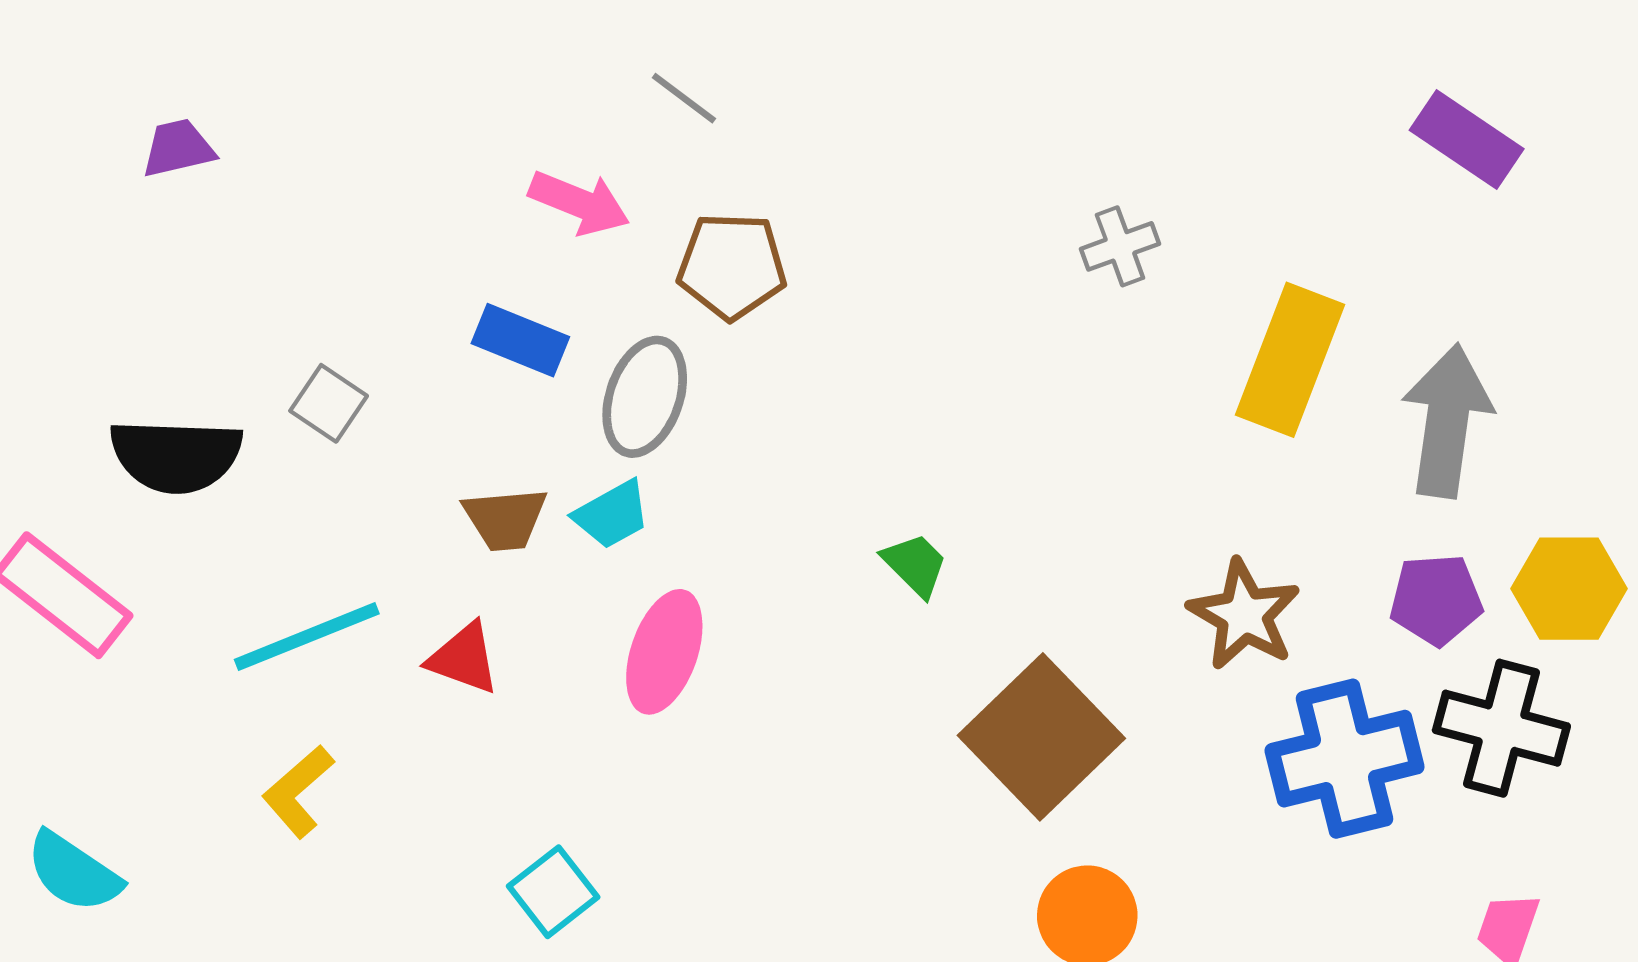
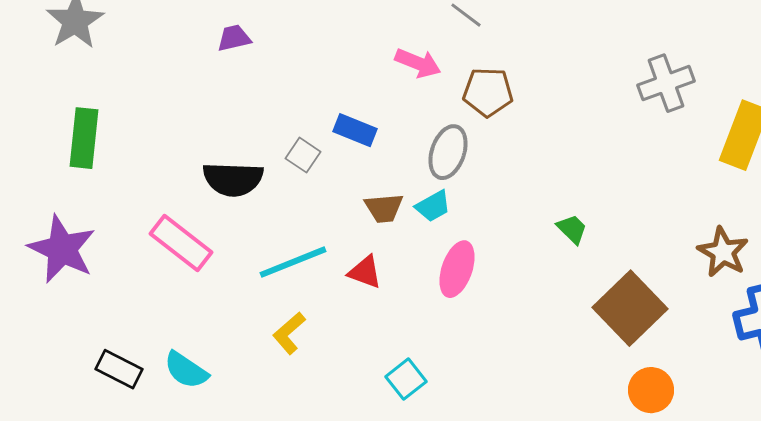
gray cross: (1120, 246) -> (666, 83), size x1.6
blue rectangle: (520, 340) -> (355, 130), moved

